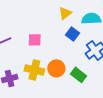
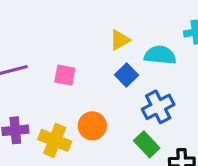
yellow cross: (34, 70) -> (55, 140), moved
green rectangle: (79, 75) -> (147, 144), moved

